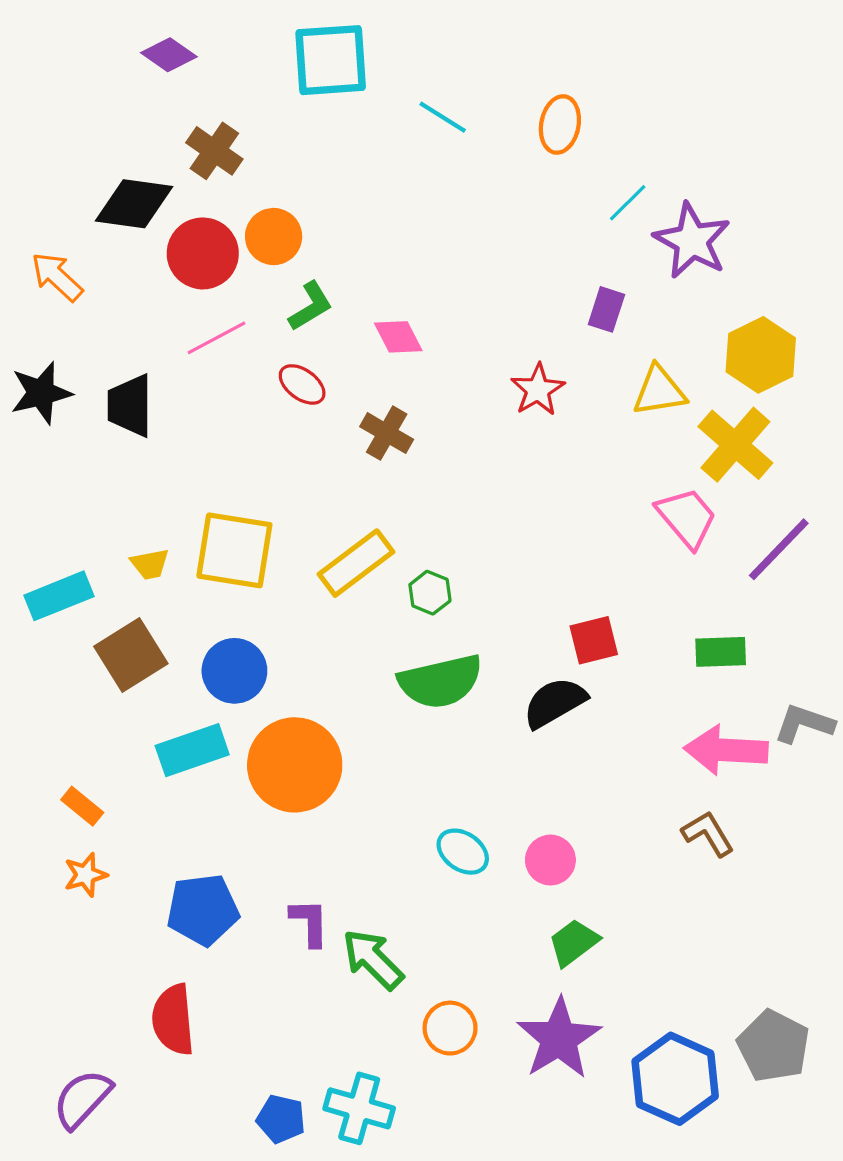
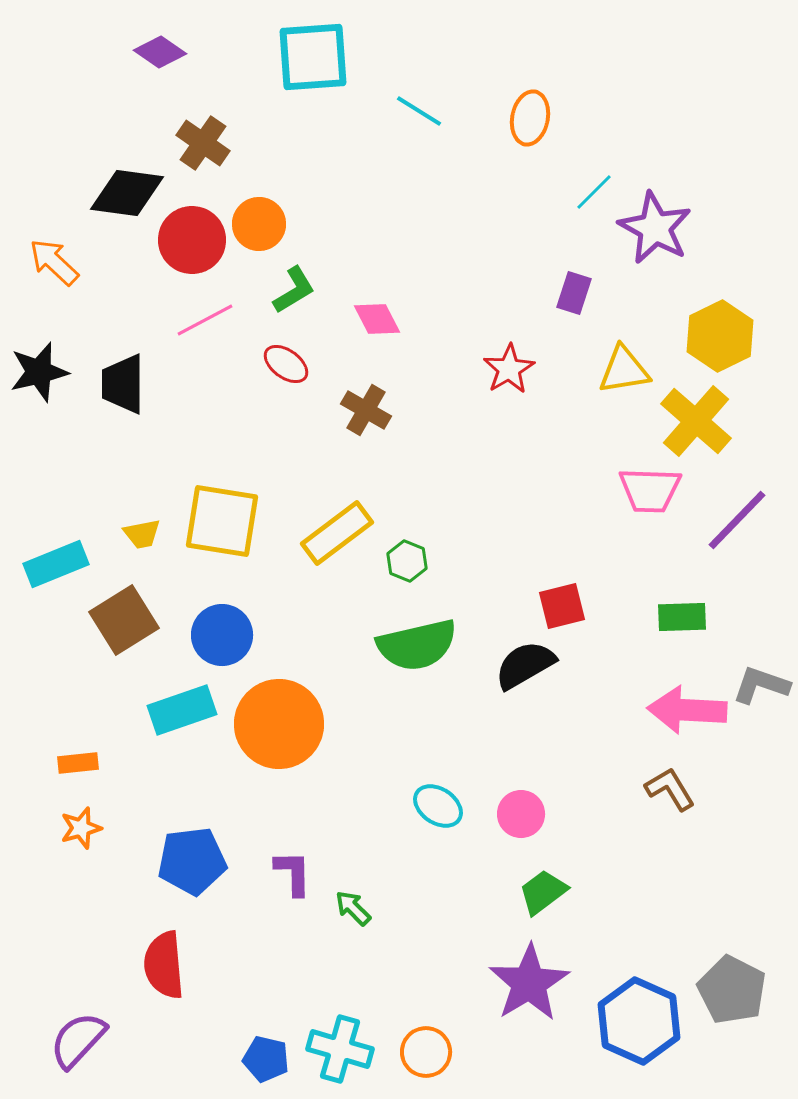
pink trapezoid: (687, 518) -> (650, 490), turned 132
orange rectangle: (82, 806) -> (78, 763), turned -45
green arrow: (373, 959) -> (353, 908), size x0.6
orange circle: (450, 1028) -> (426, 1052), moved

